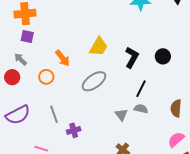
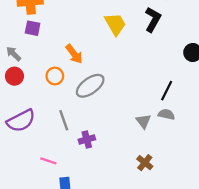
yellow trapezoid: (99, 47) -> (115, 24), moved, turned -60
black L-shape: (132, 57) -> (153, 19), moved
gray arrow: (20, 59) -> (14, 54), moved
gray ellipse: (94, 81) -> (90, 86), moved

